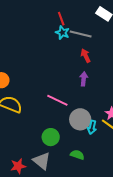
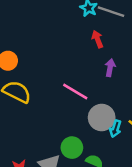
red arrow: (86, 56) -> (97, 39), moved
green circle: (51, 137) -> (72, 148), moved

